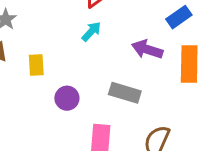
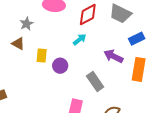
gray rectangle: (125, 93) -> (95, 82), turned 30
purple circle: (67, 98) -> (60, 66), moved

